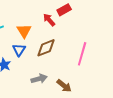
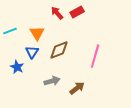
red arrow: (49, 20) -> (57, 13), moved
brown arrow: (64, 86) -> (77, 88), turned -77

